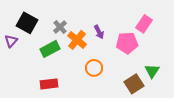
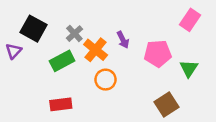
pink rectangle: (144, 24) -> (190, 20), moved
orange circle: (94, 68) -> (106, 80), moved
green triangle: (152, 71) -> (189, 68), moved

